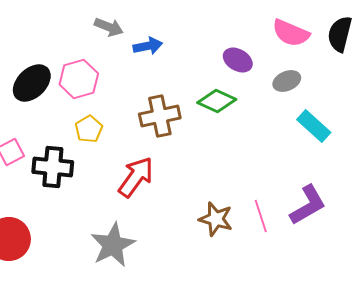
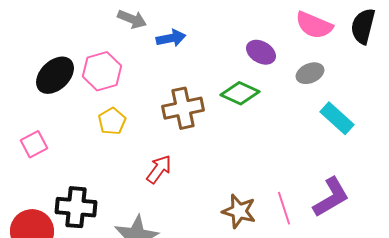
black cross: (53, 167) -> (76, 207), moved
red arrow: (136, 177) -> (159, 169), size x0.7

